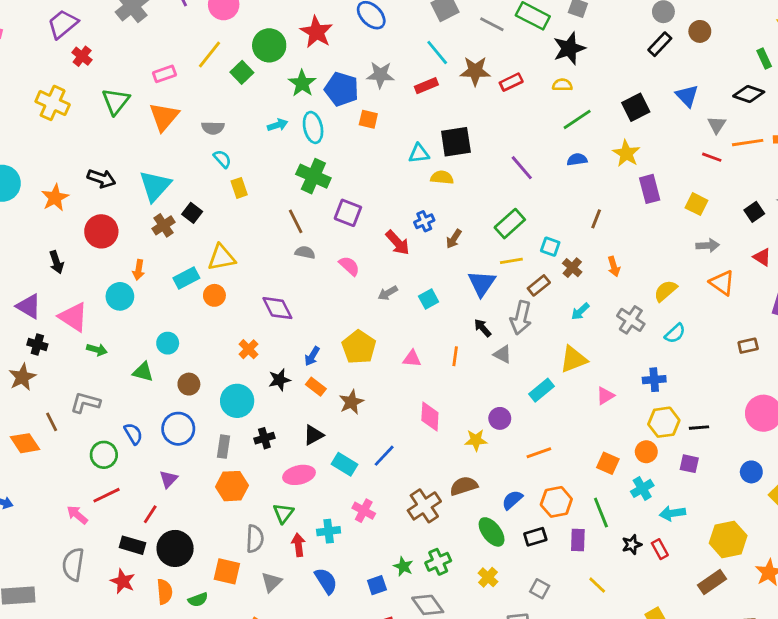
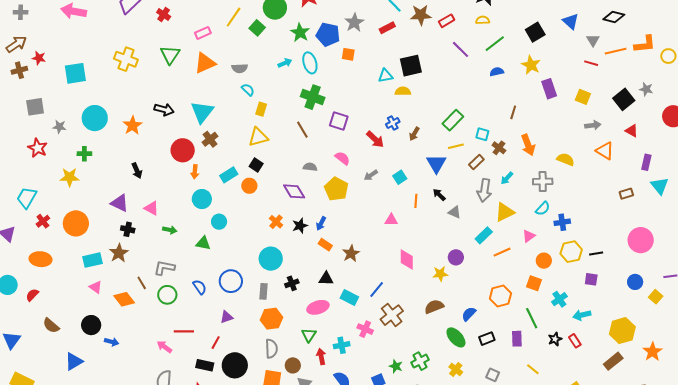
red cross: (82, 56) -> (164, 14), moved
gray star: (380, 75) -> (354, 22), turned -30
orange triangle: (164, 117) -> (205, 63), turned 30
purple line: (522, 168) -> (460, 49), moved
yellow rectangle: (239, 188) -> (261, 109), turned 40
black square: (754, 212) -> (624, 99), size x1.5
black square: (192, 213) -> (256, 165), moved
red circle: (101, 231) -> (183, 150), moved
gray semicircle: (305, 252) -> (310, 167), moved
yellow triangle: (221, 258) -> (258, 137), moved
orange arrow: (614, 267) -> (528, 145), size x1.5
yellow semicircle: (665, 291) -> (566, 159), turned 66
cyan circle: (120, 296) -> (202, 199), moved
pink triangle: (73, 317) -> (151, 208), size x0.7
gray arrow: (521, 318) -> (484, 190), moved
gray cross: (631, 320) -> (543, 181), turned -30
cyan semicircle: (675, 333) -> (543, 209), moved
yellow pentagon: (359, 347) -> (336, 189), moved
orange line: (455, 356) -> (416, 201), moved
black star: (279, 380) -> (300, 226), moved
brown circle: (189, 384) -> (293, 365), moved
black triangle: (313, 435) -> (326, 279), turned 35
orange circle: (646, 452) -> (544, 261), moved
orange line: (539, 453) -> (502, 252), moved
green circle: (104, 455) -> (167, 295), moved
purple triangle: (168, 479) -> (227, 317), turned 32
red line: (107, 495) -> (184, 331), turned 30
orange hexagon: (556, 502) -> (500, 296), moved
brown cross: (424, 506) -> (392, 315), moved
gray semicircle: (255, 539) -> (271, 349), moved

